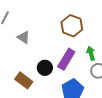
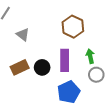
purple rectangle: (66, 59) -> (65, 60), turned -35
brown rectangle: (24, 80) -> (20, 67), moved, turned -66

